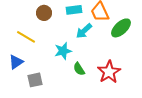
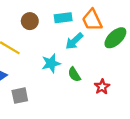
green semicircle: (79, 69) -> (74, 74), moved
red star: (109, 72) -> (102, 87), size x0.6

